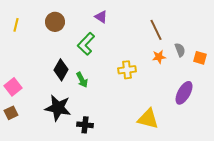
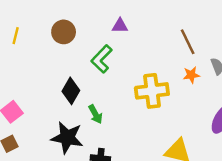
purple triangle: (101, 17) -> (120, 26), turned -32
yellow cross: (127, 70) -> (152, 91), size x1.5
green arrow: (82, 80) -> (95, 114), moved

